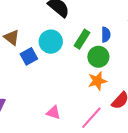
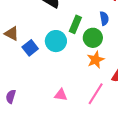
blue semicircle: (106, 35) -> (104, 18), moved
cyan circle: (51, 42) -> (56, 41), moved

